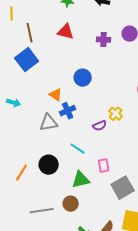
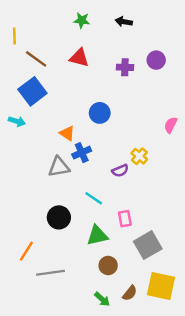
brown line: (30, 33) -> (36, 59), turned -42
cyan arrow: (14, 103) -> (17, 121), moved
orange line: (22, 173) -> (26, 251), moved
brown circle: (71, 204) -> (108, 265), moved

